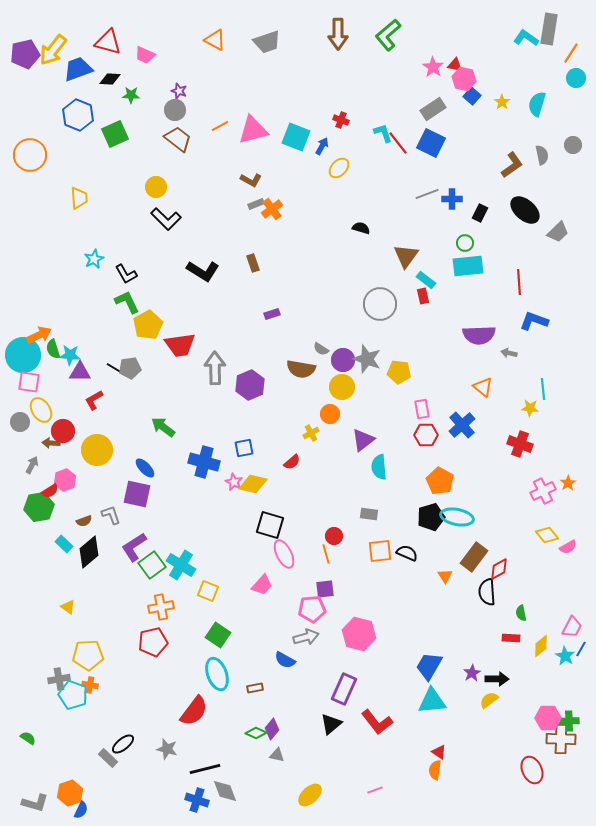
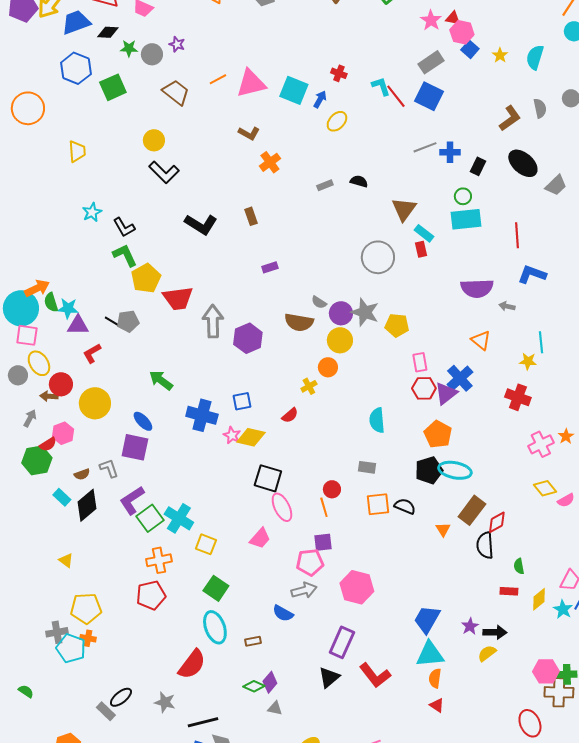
gray circle: (175, 110) -> (152, 54), moved
gray rectangle: (256, 204) -> (325, 185), moved
purple triangle: (363, 440) -> (446, 393), moved
orange semicircle: (435, 770) -> (435, 678), moved

